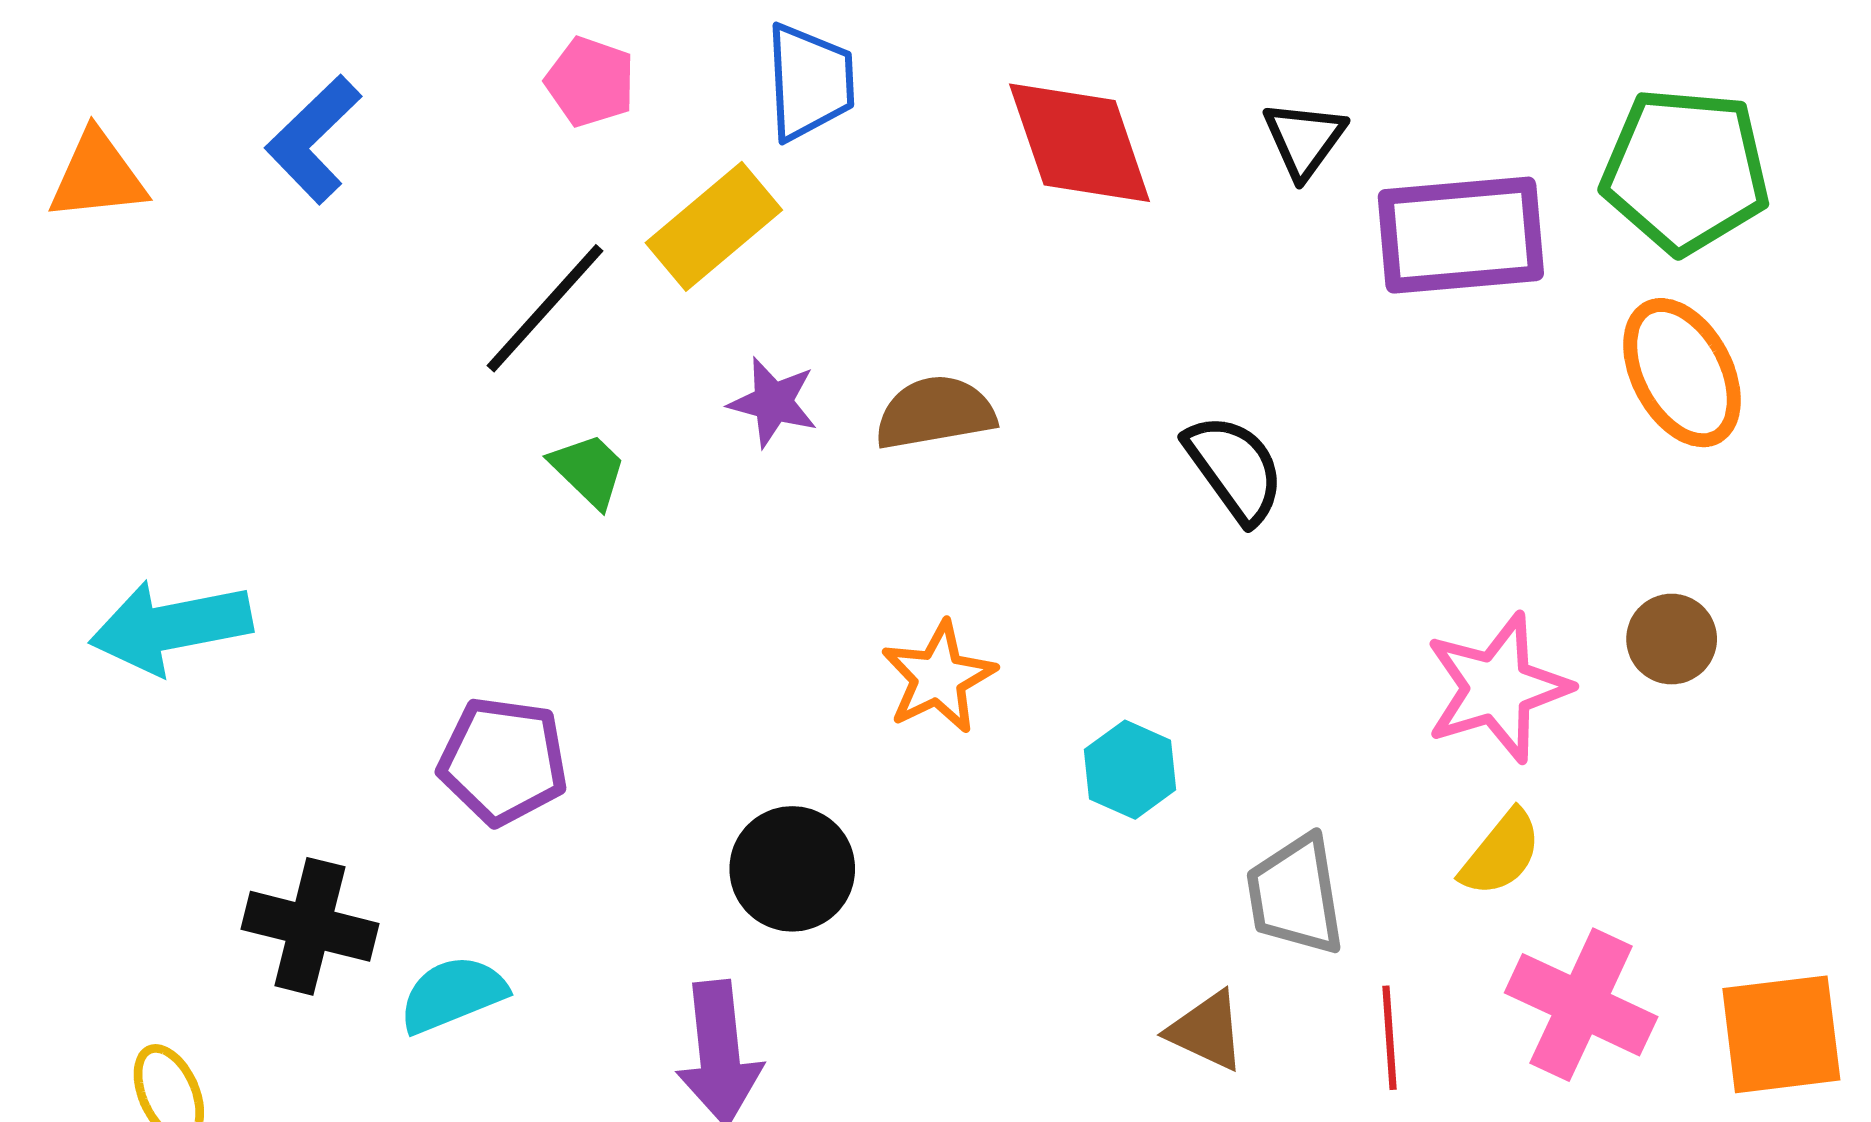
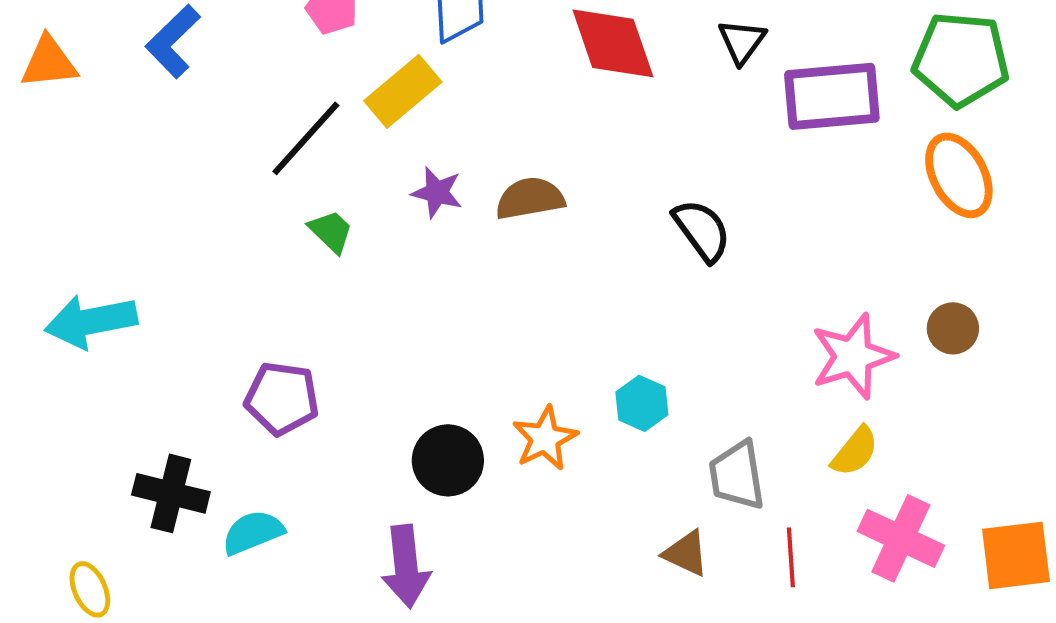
orange star: (939, 677) -> (545, 438), moved

